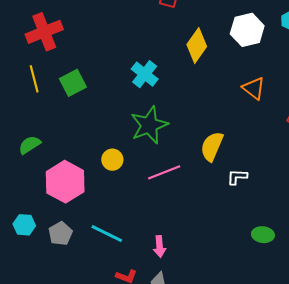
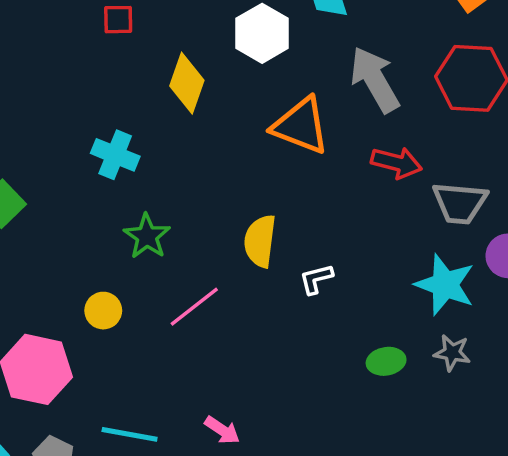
orange triangle: (254, 88) -> (301, 126), size x1.5
green star: (149, 125) -> (147, 236), size x0.7
pink arrow: (160, 246) -> (222, 430), turned -35

